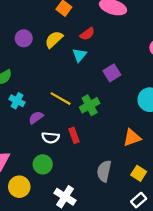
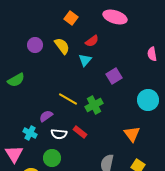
yellow semicircle: (54, 39) -> (62, 46), turned 96
cyan cross: (17, 101) -> (30, 133), moved
red rectangle: (74, 135) -> (80, 132), turned -32
orange triangle: (132, 138) -> (132, 134), turned -48

